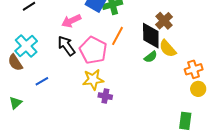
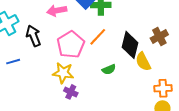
brown cross: (164, 21) -> (159, 36), moved
black arrow: (66, 46) -> (33, 36), moved
green semicircle: (151, 57) -> (109, 69), moved

